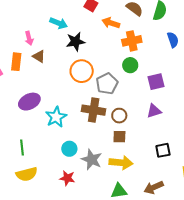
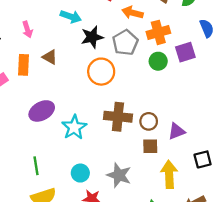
pink arrow: (29, 38) -> (27, 29), moved
purple square: (156, 82) -> (185, 52), moved
gray pentagon: (107, 84) -> (125, 43), moved
purple triangle: (154, 111) -> (177, 131), moved
cyan circle: (69, 149) -> (80, 173), moved
yellow arrow: (121, 163) -> (169, 174), moved, turned -95

